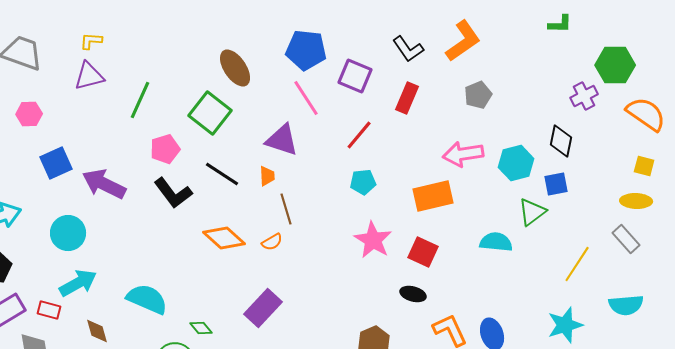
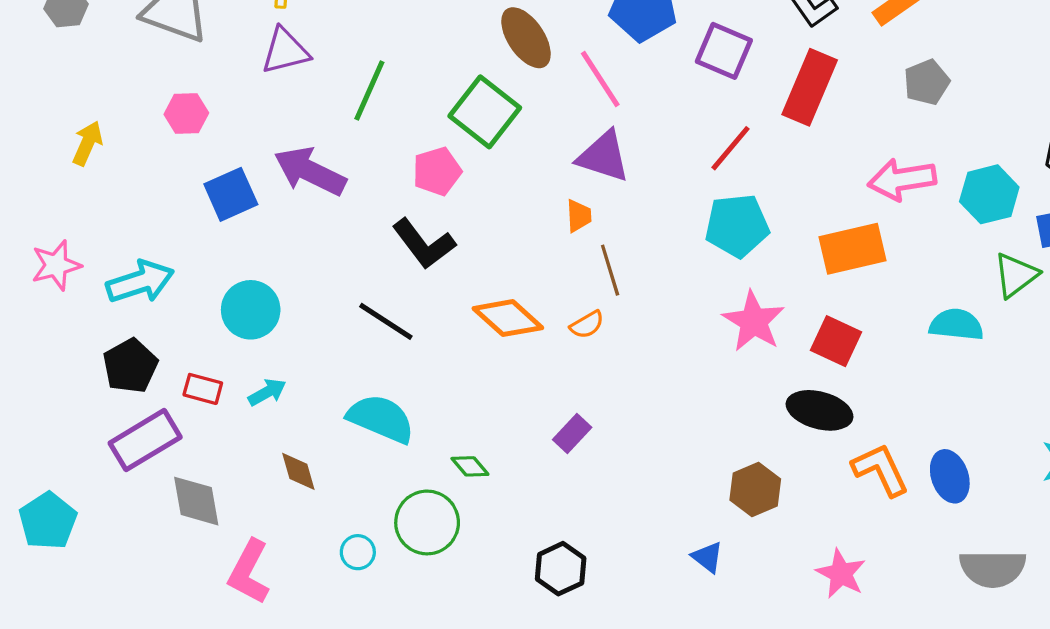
pink line: (306, 98) -> (600, 79), moved
red rectangle: (407, 98) -> (810, 87), size x1.4
pink pentagon: (165, 149) -> (437, 171), moved
black line: (222, 174) -> (386, 321), moved
cyan pentagon: (363, 182) -> (737, 226), size x1.5
purple arrow: (104, 184) -> (310, 171), moved
cyan arrow: (78, 283) -> (267, 392), size x0.6
black ellipse: (413, 294) -> (820, 410), size x1.5
purple rectangle: (263, 308) -> (572, 433), size x0.6
red rectangle: (49, 310) -> (203, 389), moved

